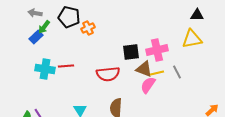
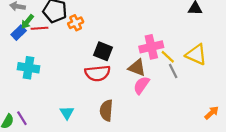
yellow triangle: (192, 39) -> (196, 55), moved, turned 35
black square: (131, 52) -> (103, 51), moved, turned 30
red line: (66, 66) -> (39, 28), moved
yellow line: (157, 73) -> (168, 57), moved, turned 56

